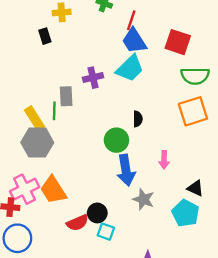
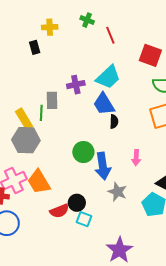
red line: (131, 20) -> (110, 35), turned -42
blue trapezoid: (134, 41) -> (104, 104), moved
green circle: (116, 140) -> (83, 152), moved

